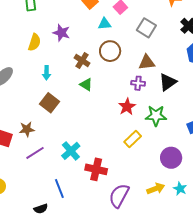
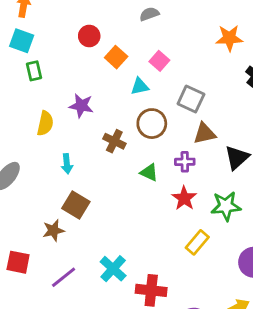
gray square: (146, 28) -> (191, 99), moved
purple cross: (138, 83) -> (185, 162), moved
green triangle: (86, 85) -> (149, 172), moved
brown star: (27, 129) -> (53, 230), moved

